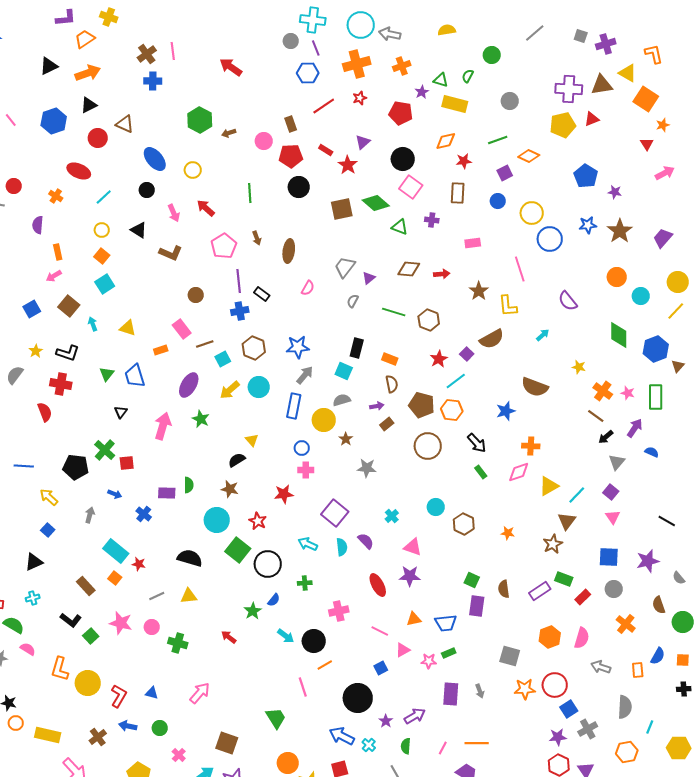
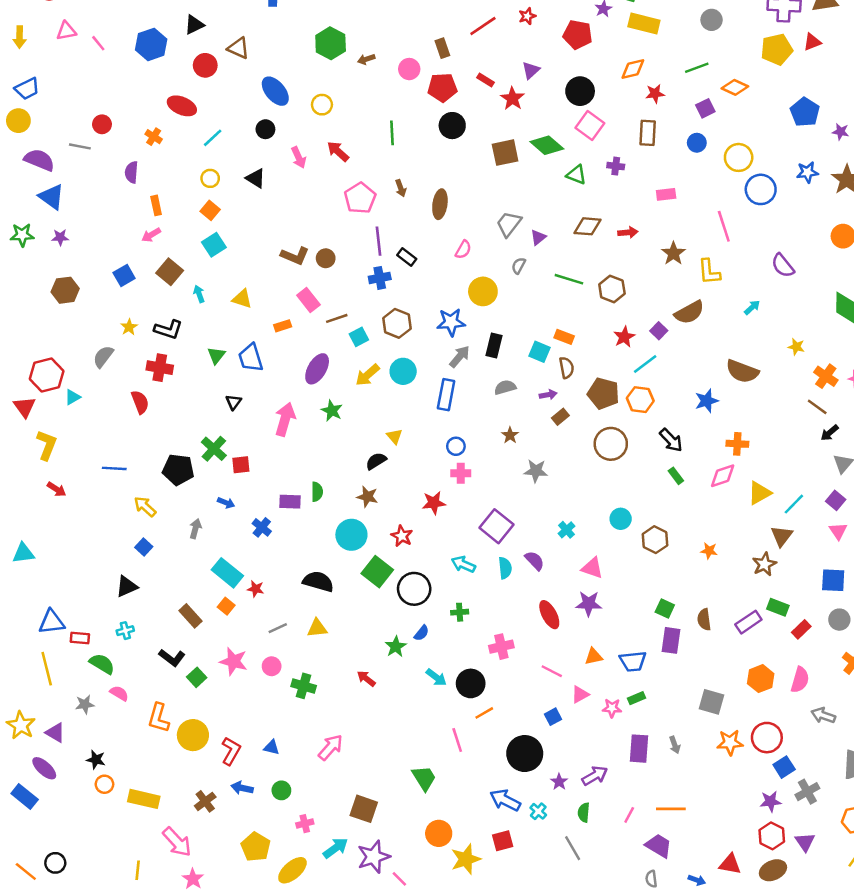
brown L-shape: (171, 253) -> (295, 256), moved
black rectangle: (357, 348) -> (494, 346), moved
cyan square: (344, 371) -> (539, 352), moved
yellow circle: (324, 420) -> (483, 291), moved
pink cross: (179, 755) -> (305, 824), turned 32

